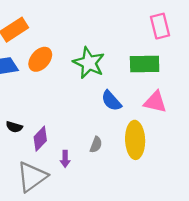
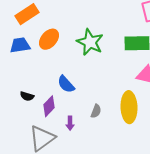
blue semicircle: (111, 101) -> (66, 84), moved

